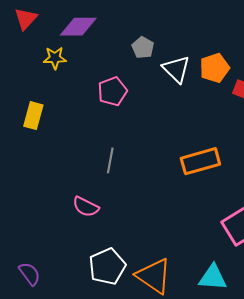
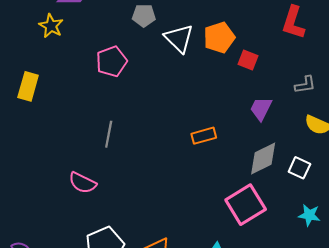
gray pentagon: (143, 48) -> (144, 15), turned -30
yellow star: (55, 58) -> (51, 26), turned 30
orange rectangle: (200, 161) -> (204, 136), size x0.6

